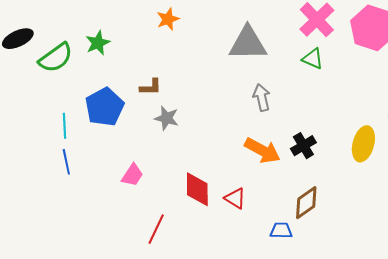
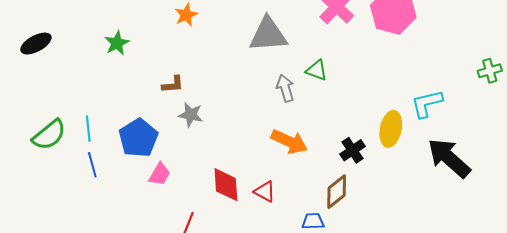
green semicircle: (56, 58) -> (49, 135), moved
green triangle: (313, 59) -> (317, 70), moved
blue pentagon: (105, 107) -> (138, 138), moved
black cross: (303, 146) -> (352, 150), moved

